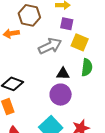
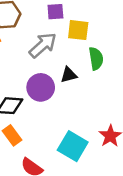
purple circle: (61, 95) -> (41, 87), moved

